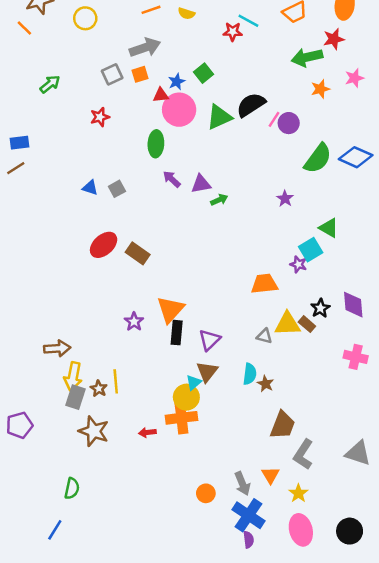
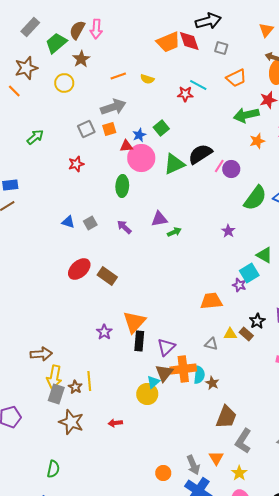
purple arrow: (172, 179) -> (124, 227), moved
yellow triangle: (287, 324) -> (230, 334), size x0.6
orange cross: (181, 418) -> (183, 369), moved

